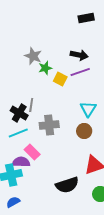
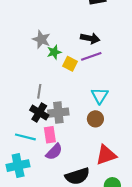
black cross: (19, 113) -> (39, 113), moved
cyan line: (18, 133) -> (25, 137), moved, turned 36
pink rectangle: (32, 152) -> (50, 135), moved, turned 35
purple semicircle: (21, 162) -> (54, 152), moved, turned 132

